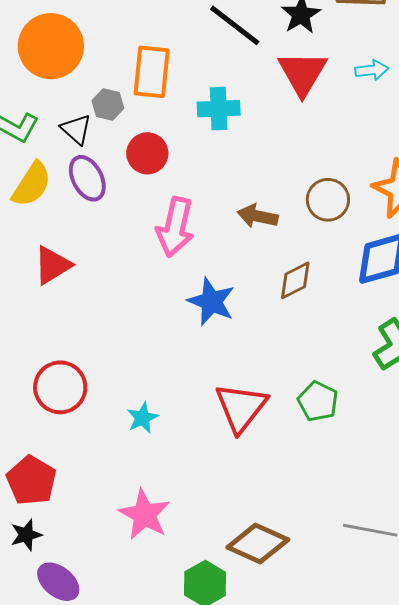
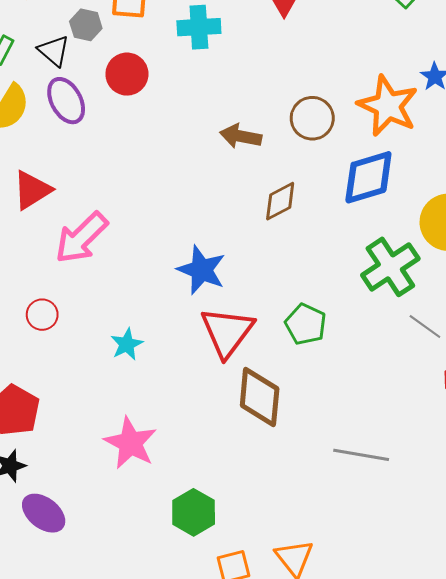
pink arrow: (175, 227) -> (81, 238), moved, turned 34
blue star: (211, 302) -> (201, 270), moved
red circle: (60, 387) -> (42, 315), size x0.6
brown diamond: (258, 543) -> (260, 397), moved, turned 72

